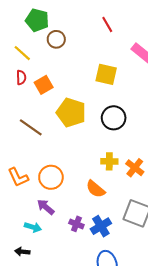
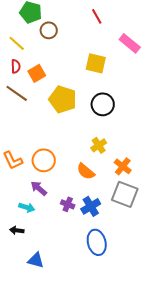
brown line: (31, 127) -> (17, 93), moved
yellow cross: (109, 161) -> (99, 145), turned -35
orange cross: (135, 168) -> (123, 166), moved

